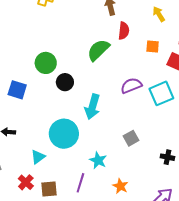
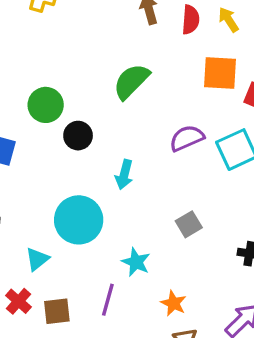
red semicircle: (124, 31) -> (191, 20), moved
orange square: (153, 46) -> (220, 73), size x1.6
cyan arrow: (92, 107) -> (124, 175), size x0.7

